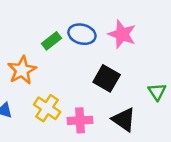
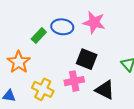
pink cross: (80, 120) -> (74, 81), moved

